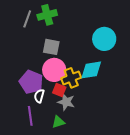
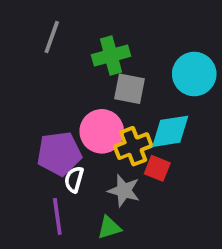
green cross: (47, 15) -> (111, 56), moved
gray square: (51, 47) -> (129, 89), moved
purple pentagon: (31, 82) -> (59, 154), turned -30
red square: (59, 90) -> (157, 168), moved

